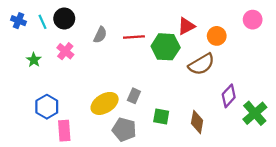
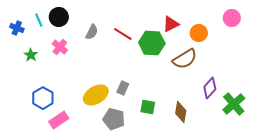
blue cross: (19, 21) -> (17, 28), moved
red line: (134, 37) -> (123, 34), turned 36
pink rectangle: (64, 131) -> (59, 120), turned 60

